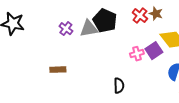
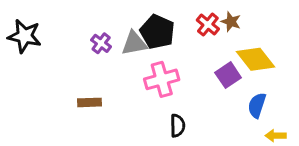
pink cross: (137, 54) -> (162, 79), moved, size x1.6

